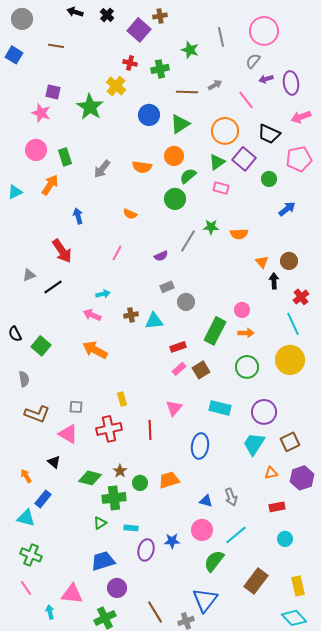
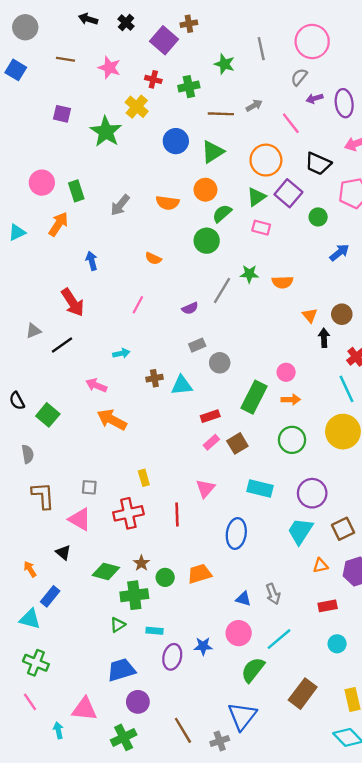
pink star: (41, 113) -> (109, 68), moved
pink arrow: (92, 315) -> (96, 385), moved
brown L-shape: (37, 414) -> (43, 496), turned -115

